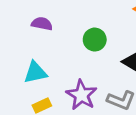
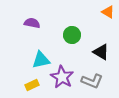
cyan triangle: (35, 73) -> (41, 60), moved

